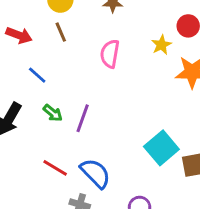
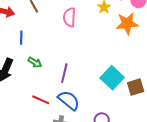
blue line: (37, 75) -> (21, 38), turned 56
purple line: (83, 118) -> (64, 73), moved

